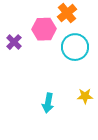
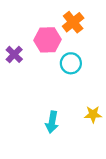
cyan circle: (75, 47) -> (71, 63), moved, size x0.7

